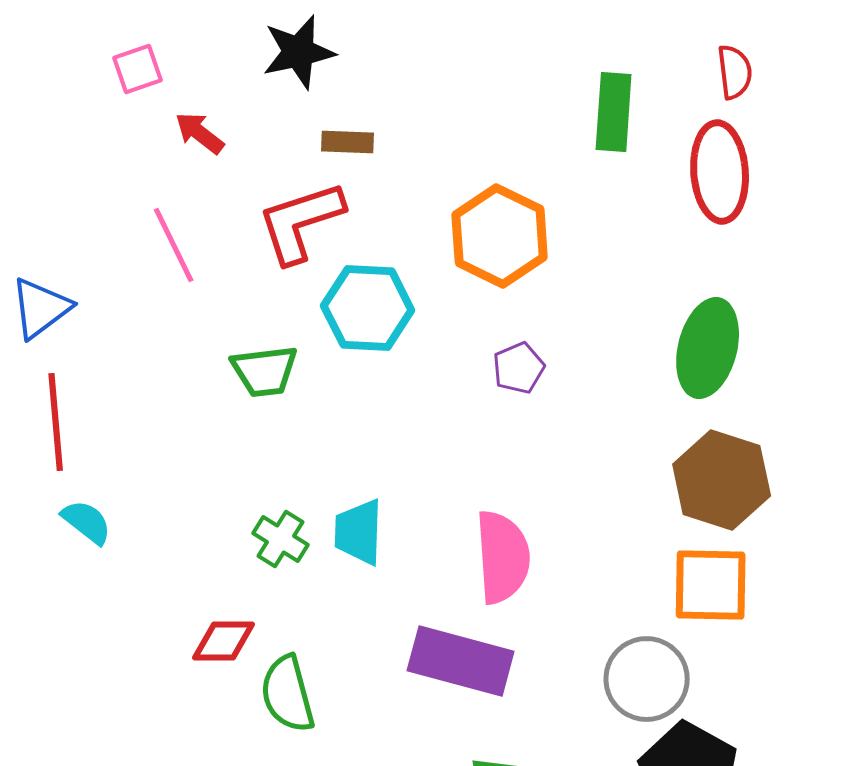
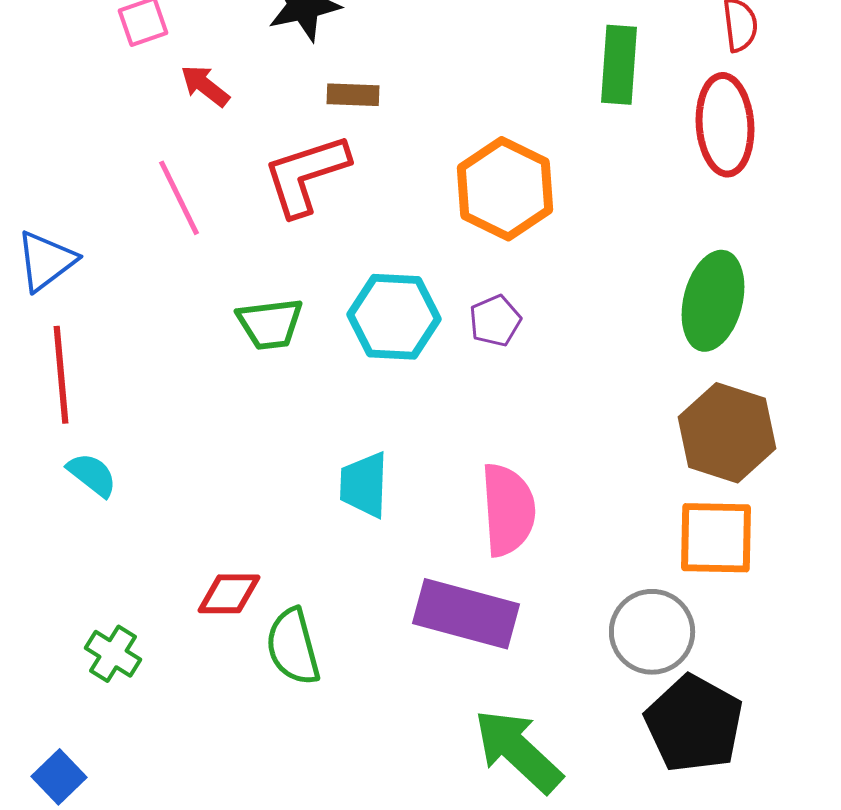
cyan hexagon: (368, 308) -> (394, 317), moved
purple pentagon: (519, 368) -> (495, 321), moved
green cross: (281, 539) -> (113, 654), moved

